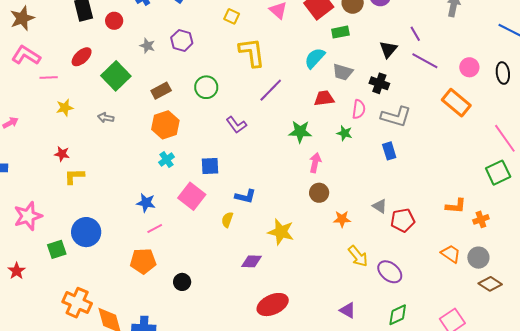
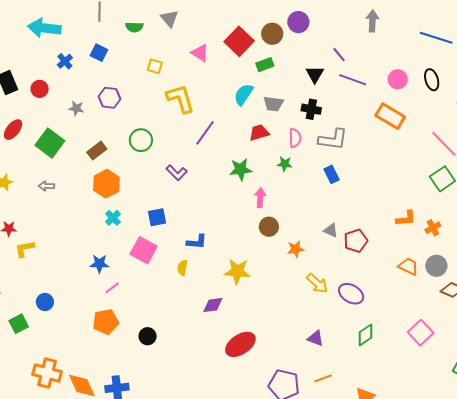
blue circle: (86, 232) -> (45, 302), size x0.6

